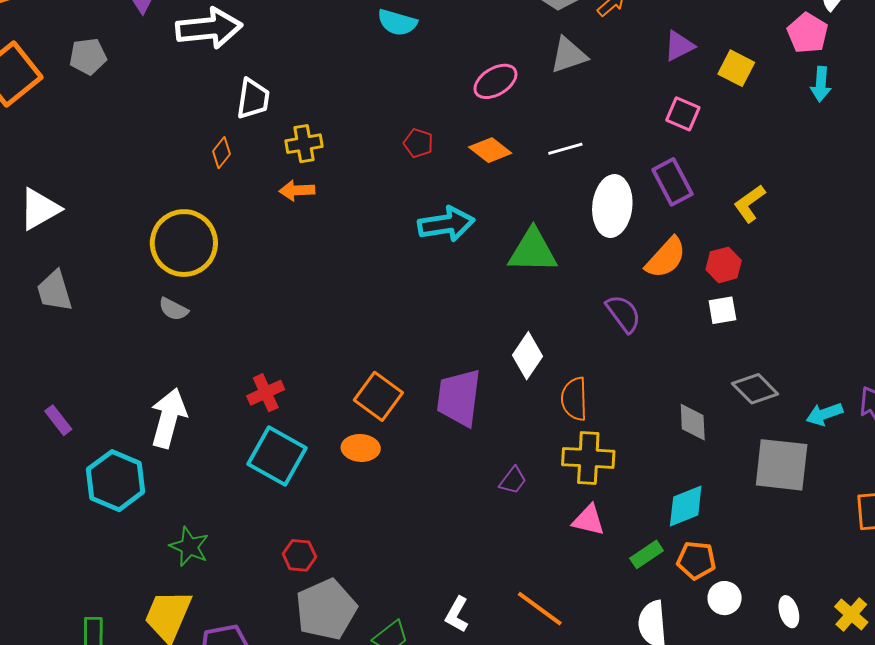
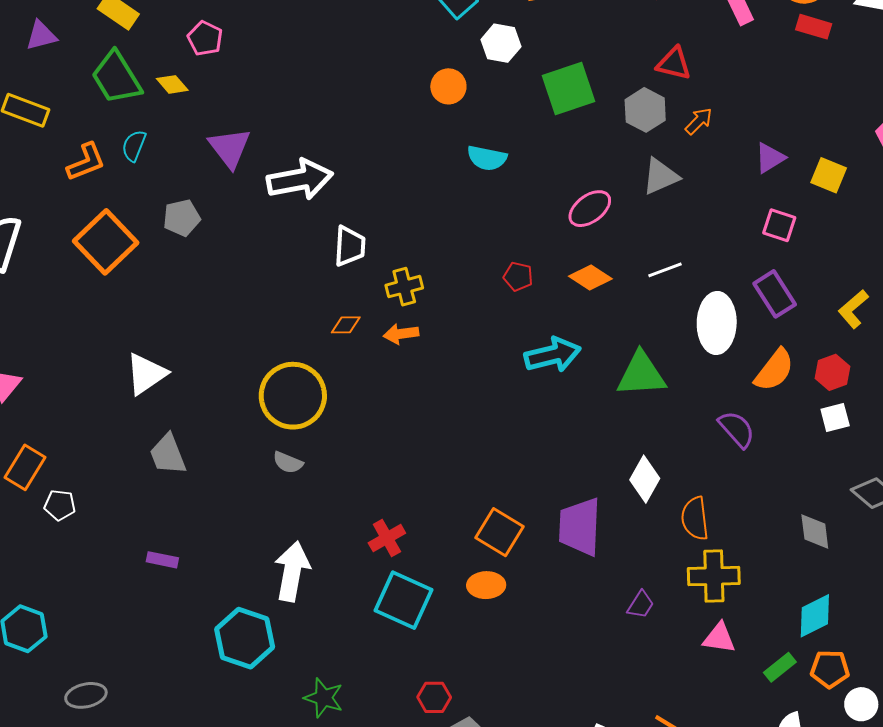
orange diamond: (221, 153) -> (346, 325), moved, turned 56
purple rectangle: (58, 420) -> (162, 560), moved, turned -36

